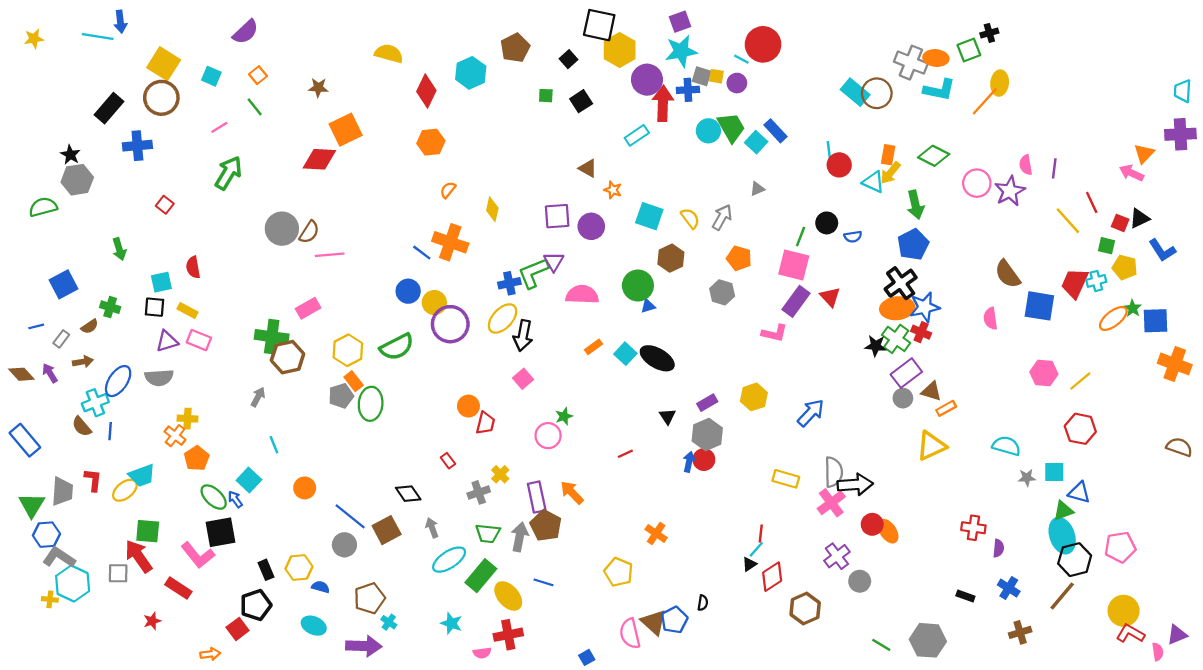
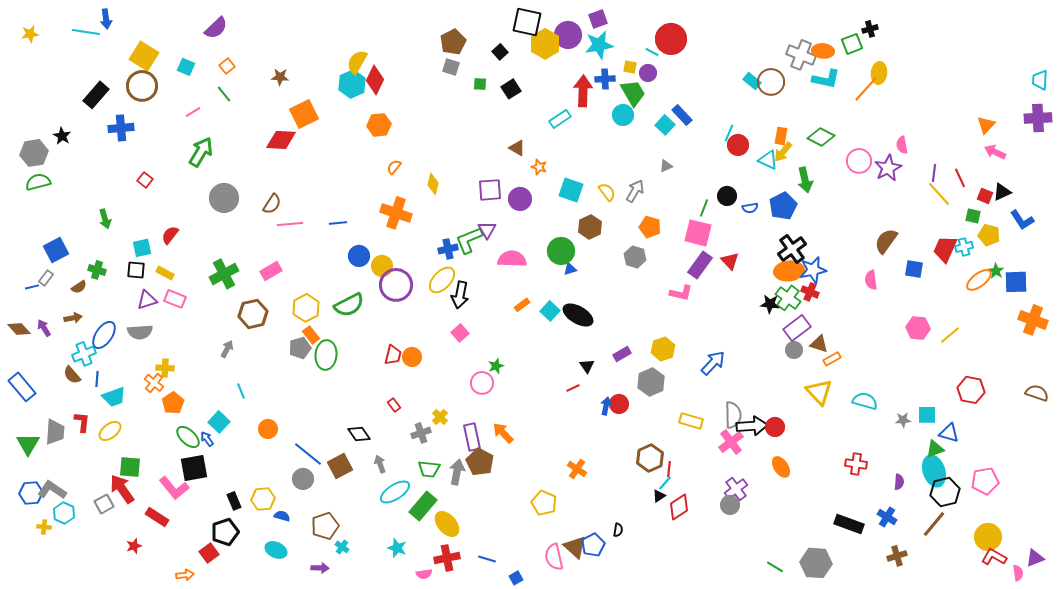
yellow semicircle: (389, 53) -> (357, 62), moved, turned -75
cyan hexagon: (471, 73) -> (352, 84), moved
gray square: (702, 76) -> (451, 67), moved
purple circle: (647, 80) -> (568, 35), moved
cyan rectangle: (855, 92) -> (752, 81), size x0.7
green trapezoid: (731, 127) -> (633, 93), moved
cyan line: (829, 151) -> (729, 133), turned 30
orange triangle: (1144, 154) -> (986, 125), moved
purple line: (1054, 168) -> (934, 173), moved
gray hexagon: (77, 180) -> (34, 153), moved
gray circle: (282, 229) -> (224, 198), moved
blue pentagon: (913, 245) -> (783, 206), moved
blue line: (422, 253) -> (338, 223), moved, turned -42
red semicircle: (193, 267) -> (170, 235), turned 48
brown semicircle: (1008, 274) -> (886, 241), turned 72
blue square: (1039, 306) -> (914, 269), size x0.7
green cross: (272, 337) -> (224, 274), moved, turned -36
gray rectangle: (61, 339) -> (46, 278), moved
red trapezoid: (485, 423) -> (393, 355), moved
red hexagon: (1080, 429) -> (971, 390), moved
gray hexagon: (707, 434) -> (651, 382), moved
yellow triangle: (931, 446) -> (819, 392), turned -48
cyan semicircle: (1006, 446) -> (865, 401), moved
red line: (625, 454) -> (573, 388), moved
cyan trapezoid: (142, 475) -> (114, 397), moved
red circle: (872, 524) -> (775, 427), moved
blue hexagon: (46, 535) -> (31, 493), moved
purple semicircle: (998, 548) -> (899, 482), moved
gray square: (118, 573) -> (104, 504), turned -30
gray circle: (860, 581) -> (730, 505), moved
blue line: (543, 582) -> (487, 559), moved
cyan hexagon: (73, 583) -> (64, 513), size x0.7
black rectangle: (965, 596) -> (849, 524), size x1.8
brown hexagon: (805, 609) -> (650, 458), moved
purple arrow: (364, 646) -> (320, 568), size x0.6

